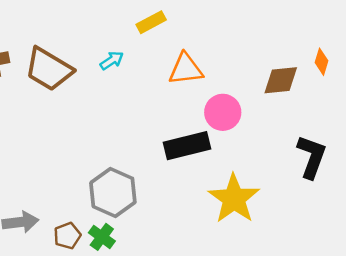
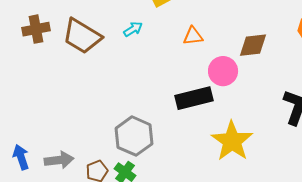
orange triangle: (186, 69) -> (193, 36), size x0.7
brown diamond: (281, 80) -> (253, 45), moved

